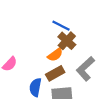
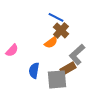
brown rectangle: (55, 73) -> (68, 68), moved

